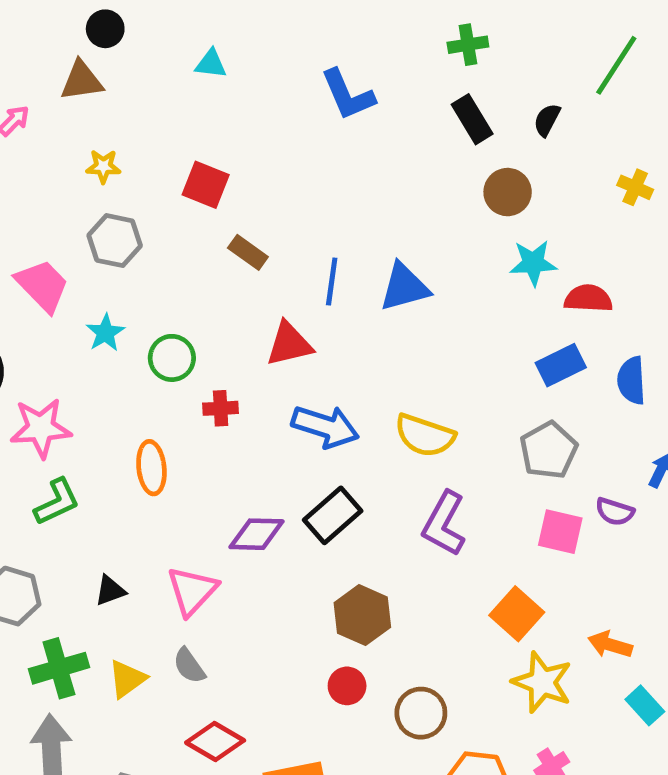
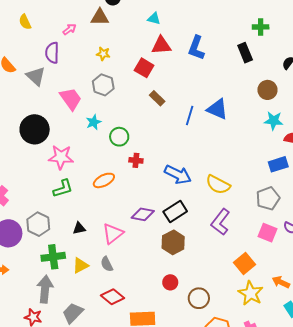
blue L-shape: (348, 95) -> (196, 48), moved, turned 35
black rectangle: (472, 119) -> (245, 53), moved
blue triangle: (404, 287) -> (217, 109), moved, turned 30
red triangle: (289, 344) -> (161, 45), moved
orange ellipse: (151, 468) -> (104, 180), turned 60
brown hexagon: (362, 615) -> (173, 242), moved

